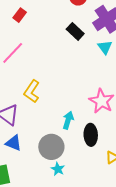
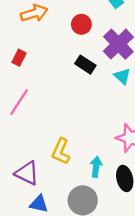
yellow L-shape: (32, 91) -> (61, 151), moved

